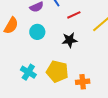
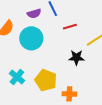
cyan circle: (37, 32) -> (31, 38), size x1.5
black star: (70, 40) -> (76, 58), moved

